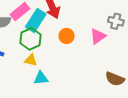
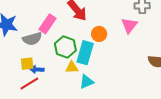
cyan rectangle: (36, 20) -> (85, 53), moved

